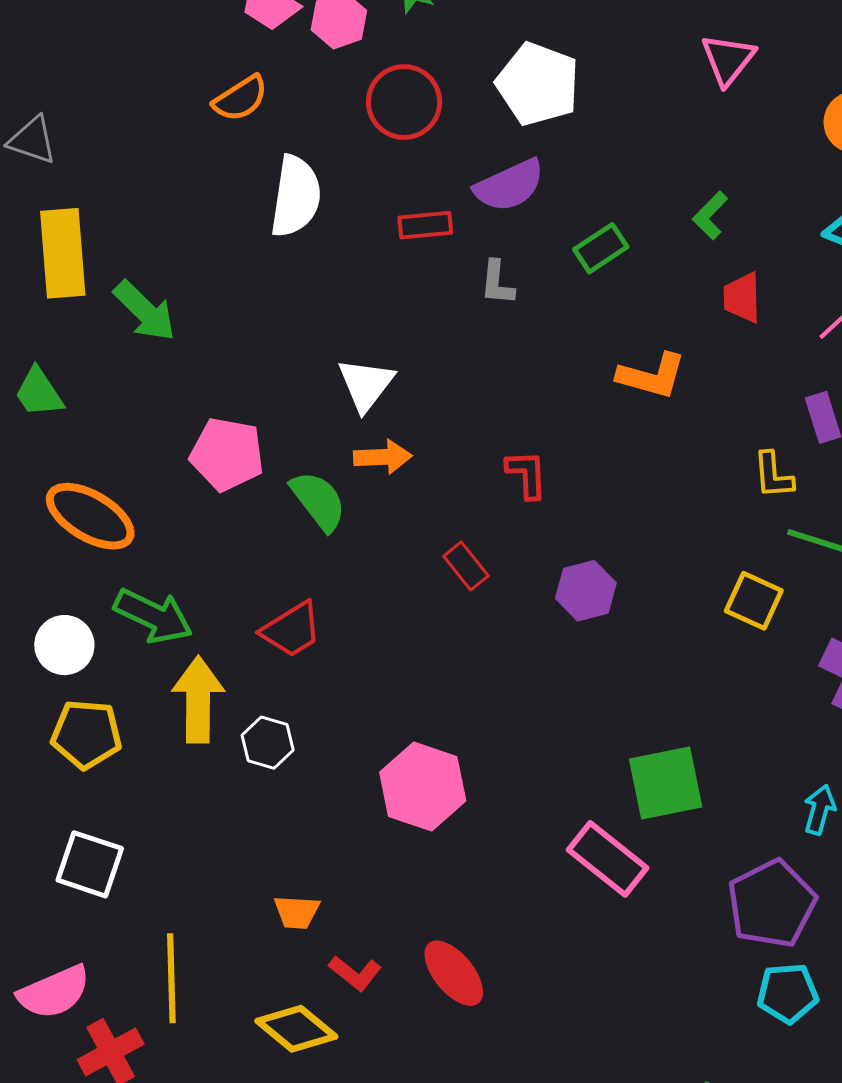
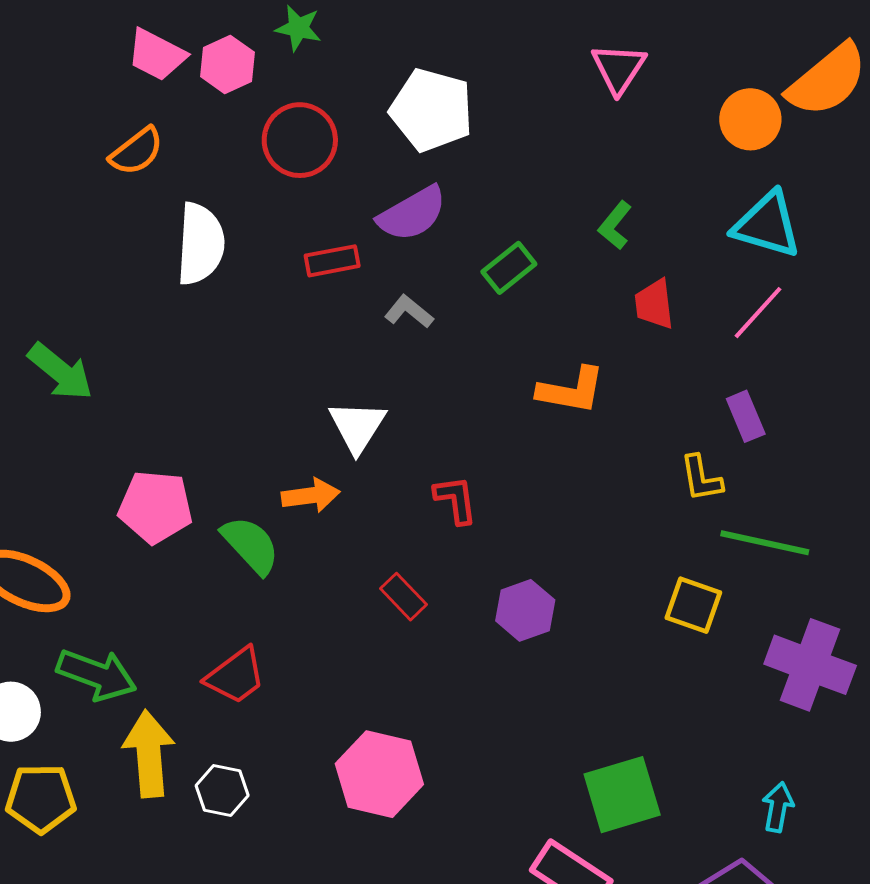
gray L-shape: (497, 283) -> (409, 312), turned 129
white triangle: (366, 384) -> (357, 426), moved
pink hexagon: (423, 787) -> (379, 774), moved

